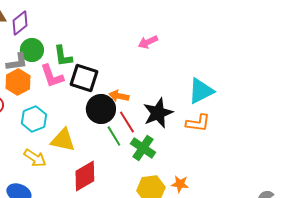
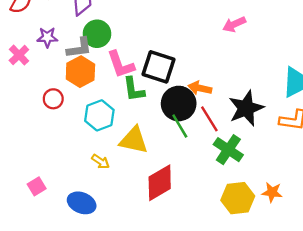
green L-shape: (63, 56) -> (134, 89), moved
green line: (114, 136) -> (180, 126), moved
yellow arrow: (35, 158) -> (101, 161), size x0.7

